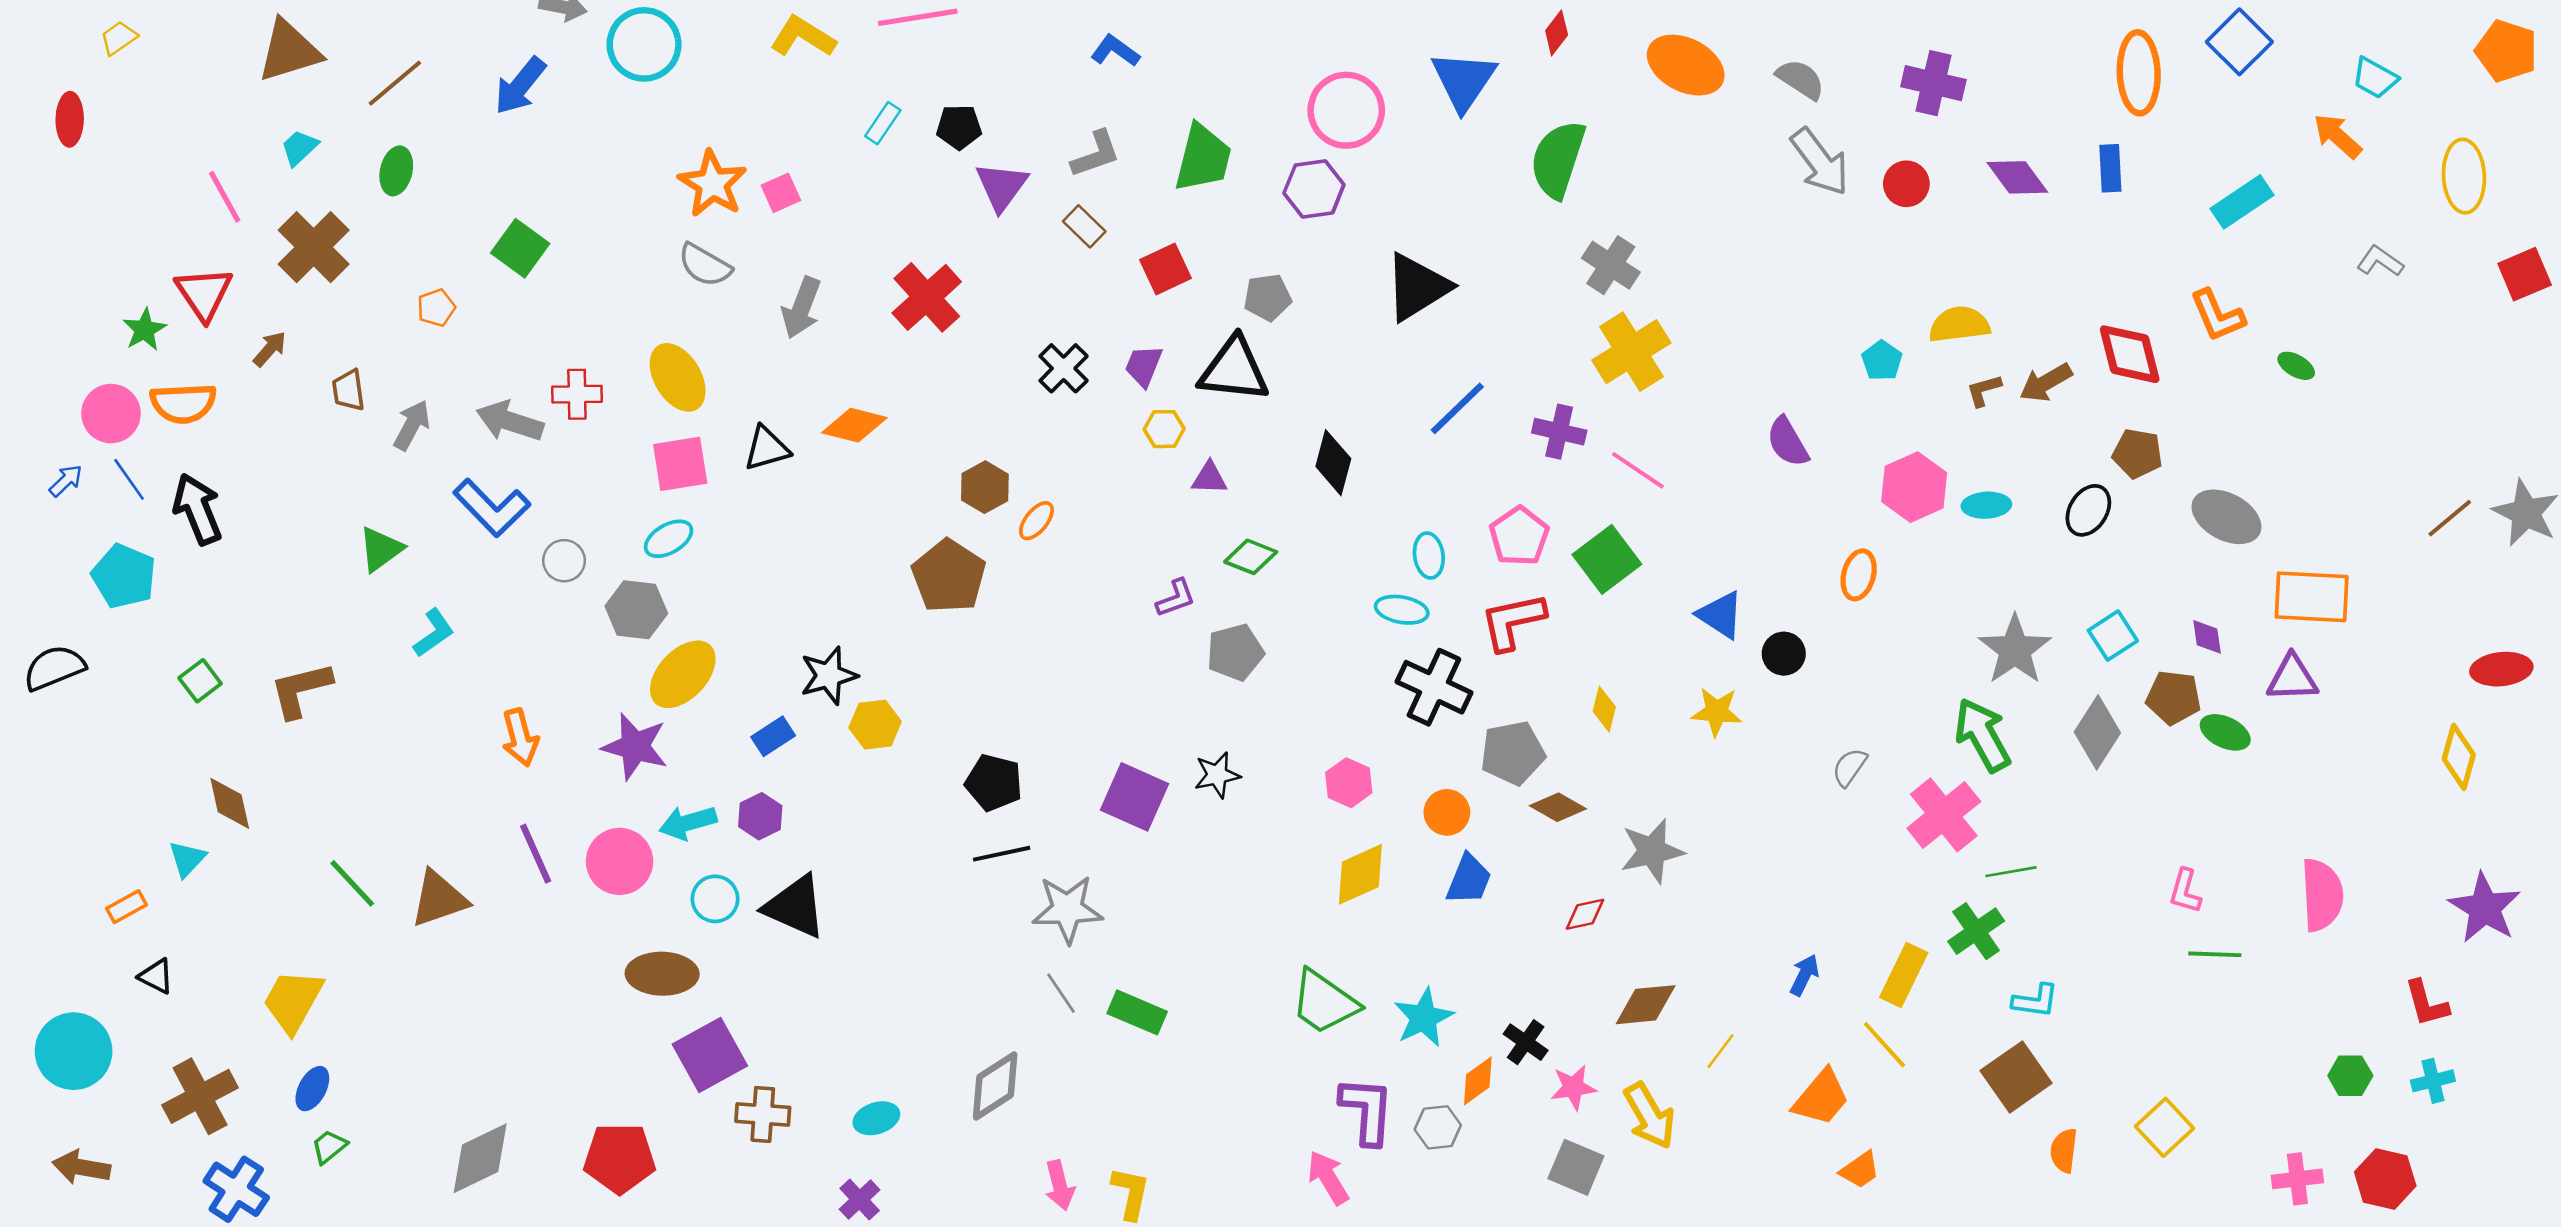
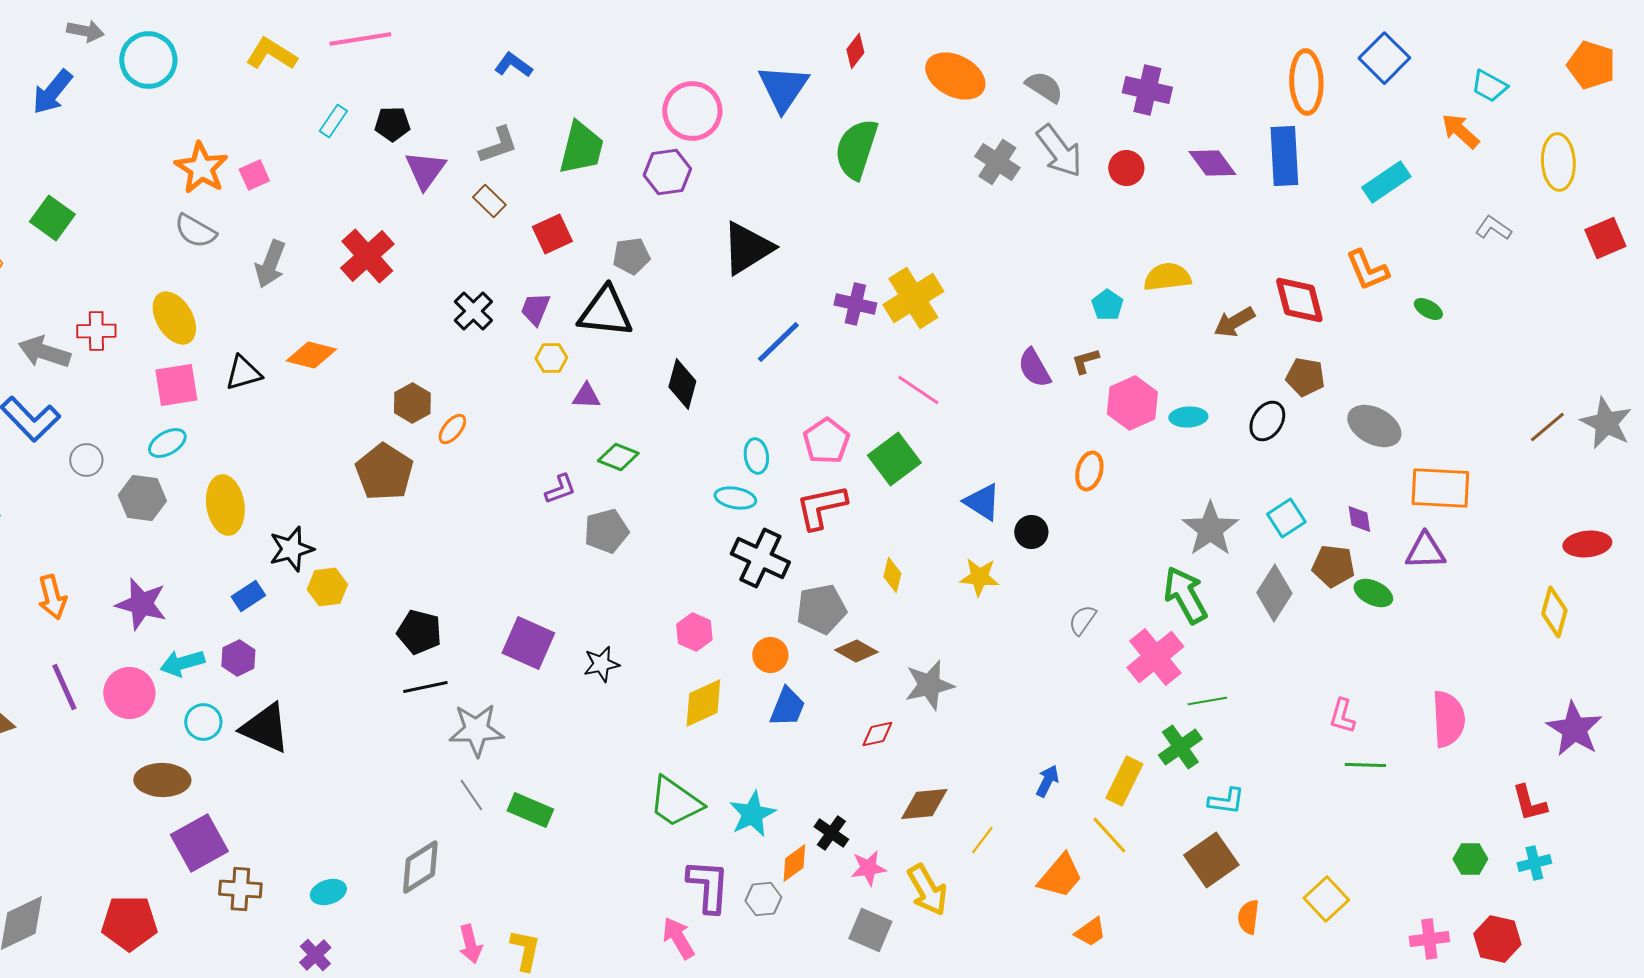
blue rectangle: (2110, 168) -> (1284, 156), size x1.6
gray cross: (1611, 265) -> (997, 162), moved
brown L-shape: (1984, 390) -> (1085, 361), moved
purple cross: (1559, 432) -> (855, 304), moved
yellow ellipse: (683, 674) -> (225, 505), moved, turned -52
black star: (1217, 775) -> (601, 664), moved

